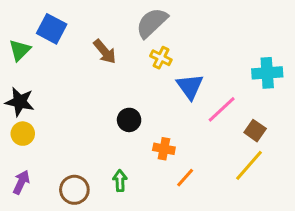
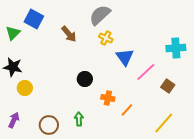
yellow circle: (23, 134) -> (25, 88), moved
yellow line: (249, 165) -> (164, 123), moved
orange line: (185, 178) -> (127, 110), moved

